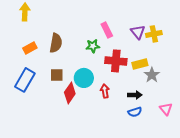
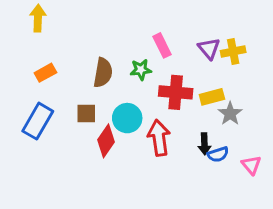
brown semicircle: (56, 43) -> (103, 73), moved
red arrow: (105, 91) -> (159, 138), size x1.6
black arrow: (135, 95) -> (204, 144), turned 88
blue semicircle: (135, 112) -> (218, 154), moved

